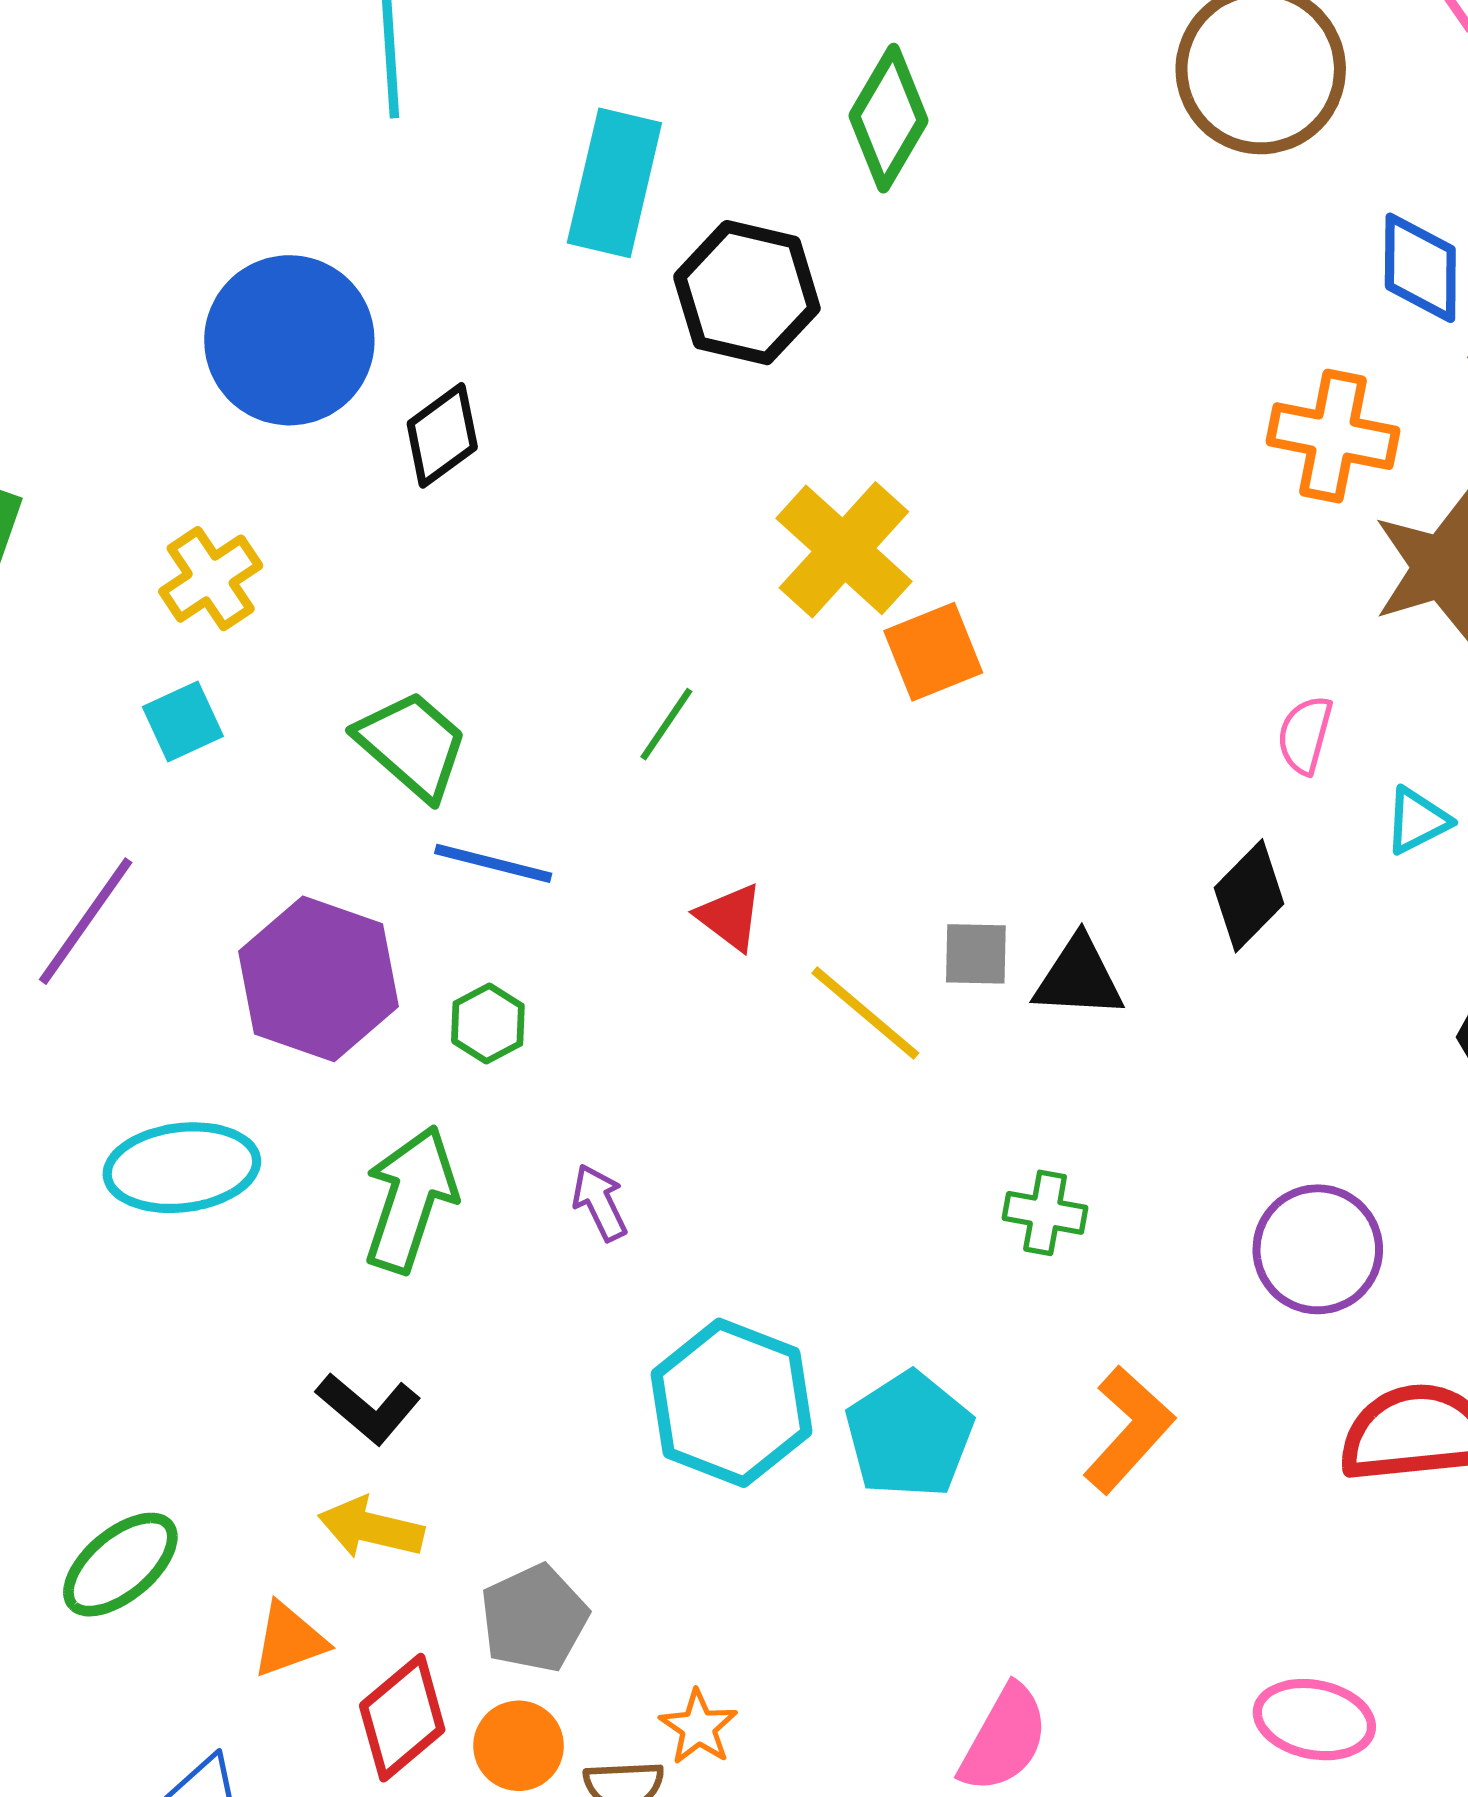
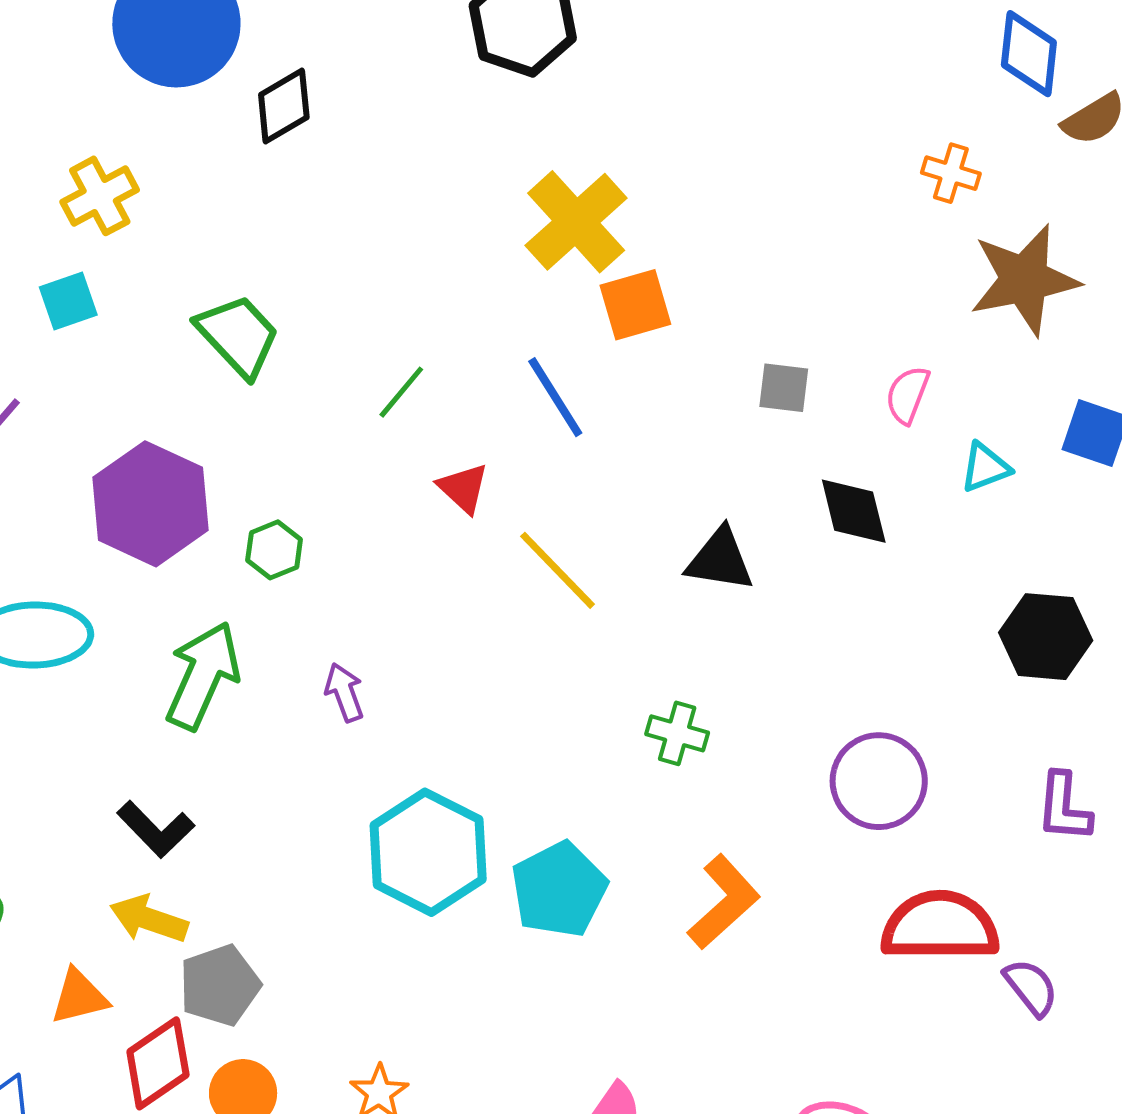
orange cross: (1333, 436) -> (951, 173), size x0.6
green line: (666, 724) -> (401, 392), moved
blue line: (493, 863) -> (555, 397), moved, turned 38
black diamond: (1249, 896) -> (854, 511), turned -64
gray square: (976, 954) -> (784, 388), moved
gray pentagon: (534, 1618) -> (220, 985), moved

